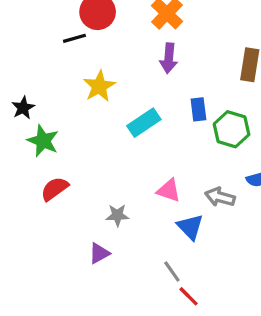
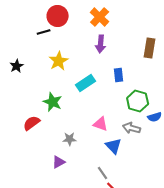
black star: (23, 108) -> (17, 66), moved
green hexagon: (232, 129) -> (138, 101), moved
green star: (43, 141) -> (53, 102), moved

